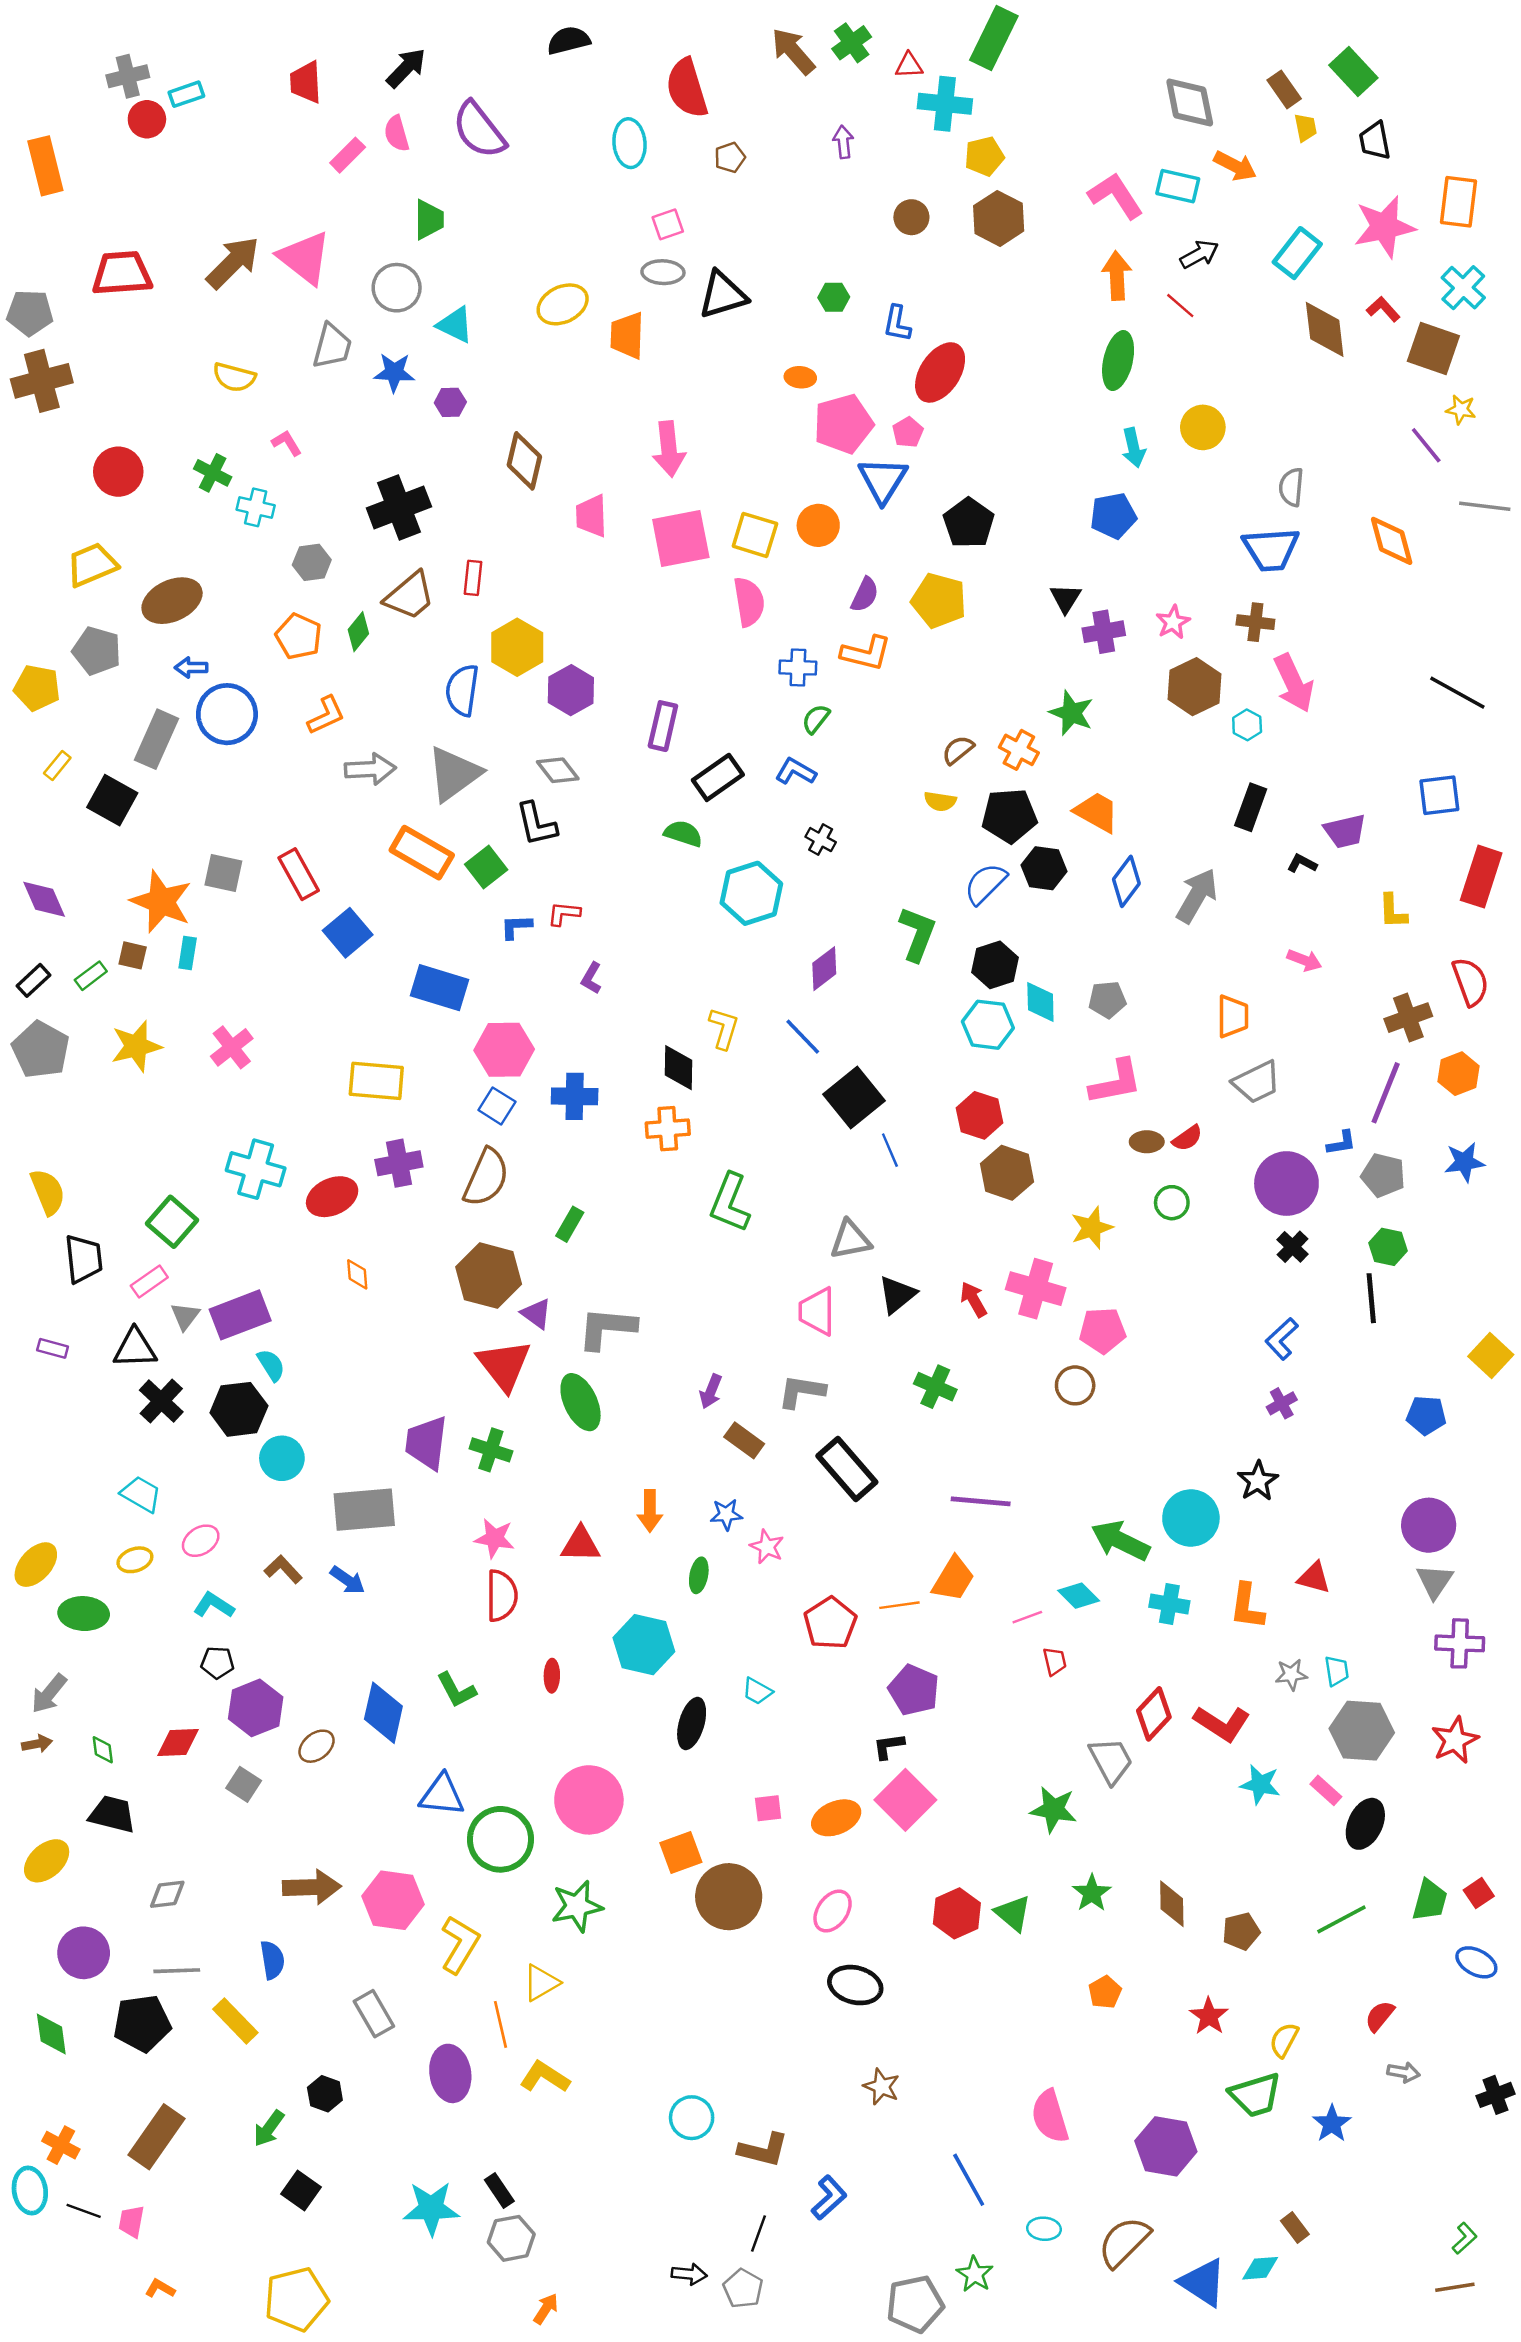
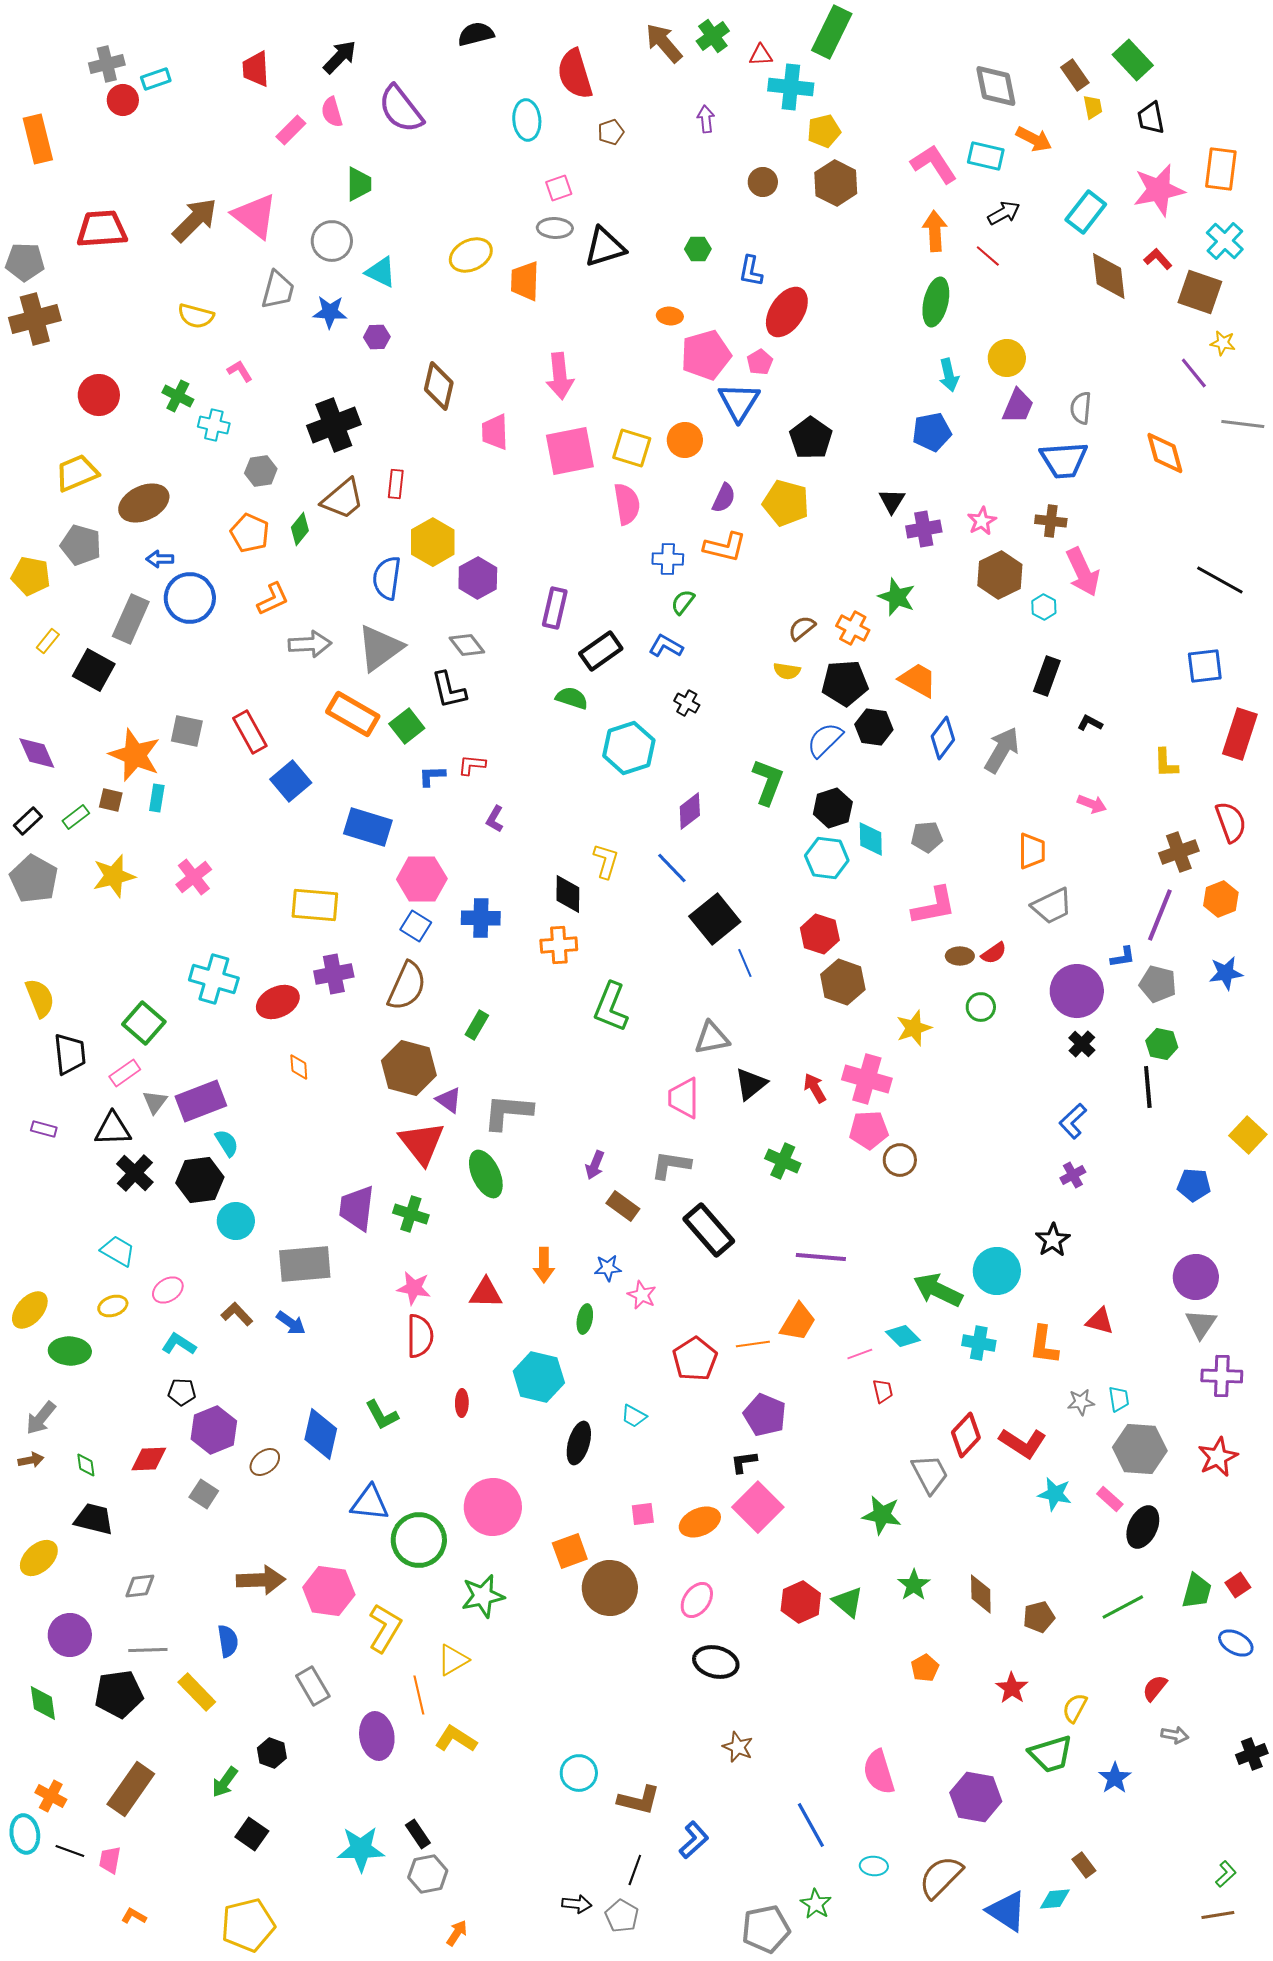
purple trapezoid: (1345, 831) -> (1018, 406), moved, turned -54
pink pentagon: (1103, 1330) -> (869, 1130), moved

